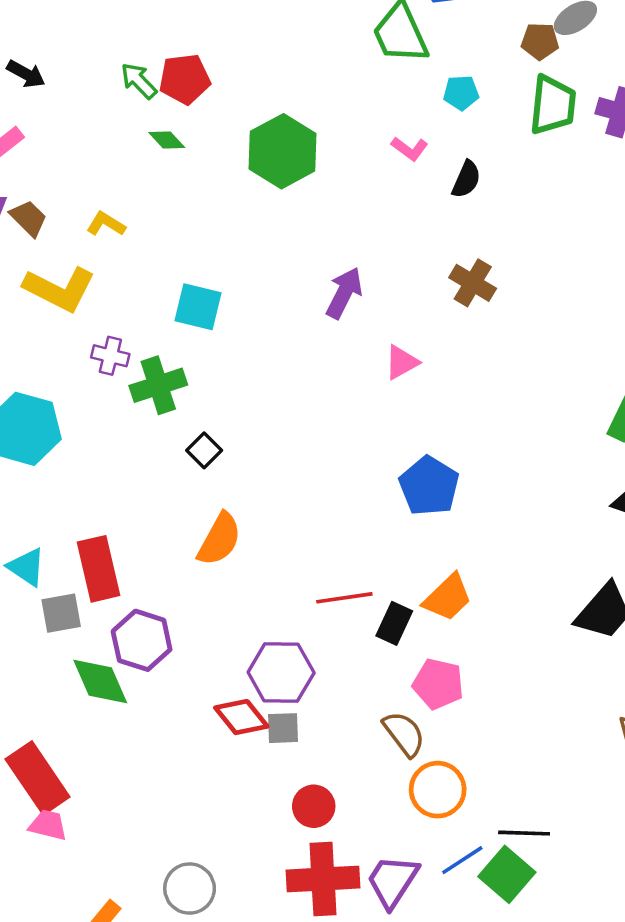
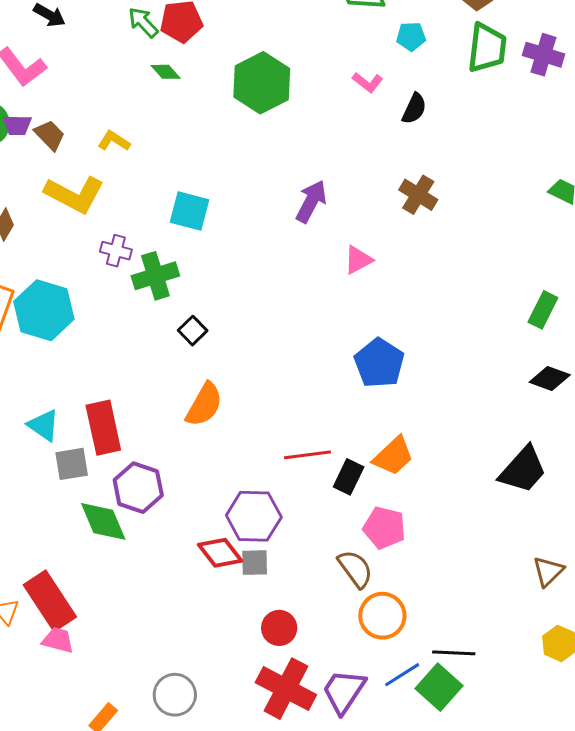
red cross: (323, 879) -> (286, 689), turned 30

